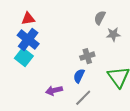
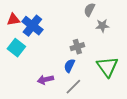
red triangle: (28, 19) -> (13, 20), moved
blue cross: (28, 39) -> (32, 26), moved

